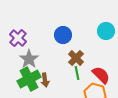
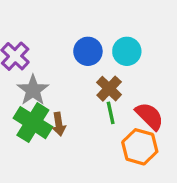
cyan circle: (106, 31) -> (127, 51), moved
green cross: (29, 79) -> (33, 123), turned -30

